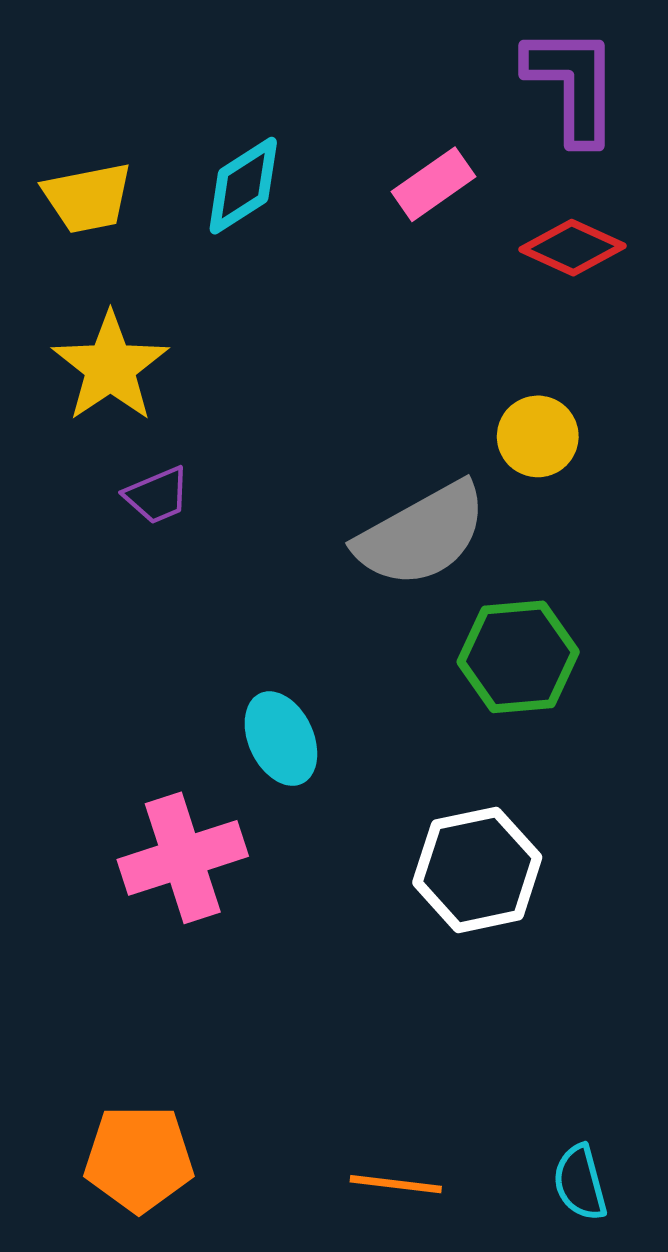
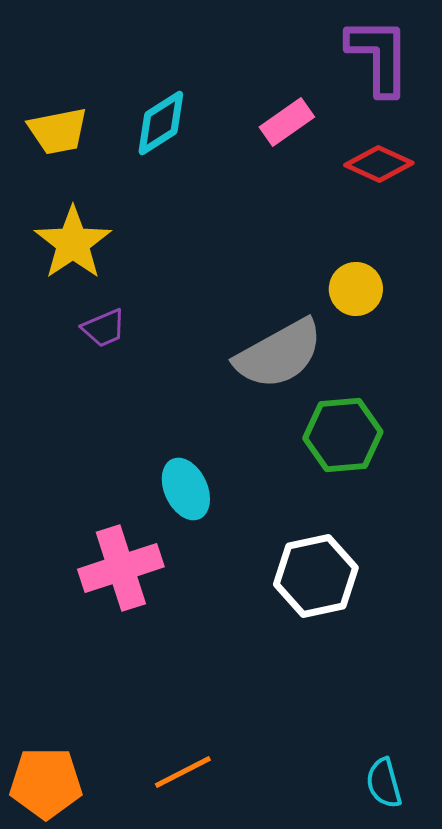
orange pentagon: (139, 1158) -> (46, 783), moved
orange line: (396, 1184) -> (183, 772), moved, turned -34

